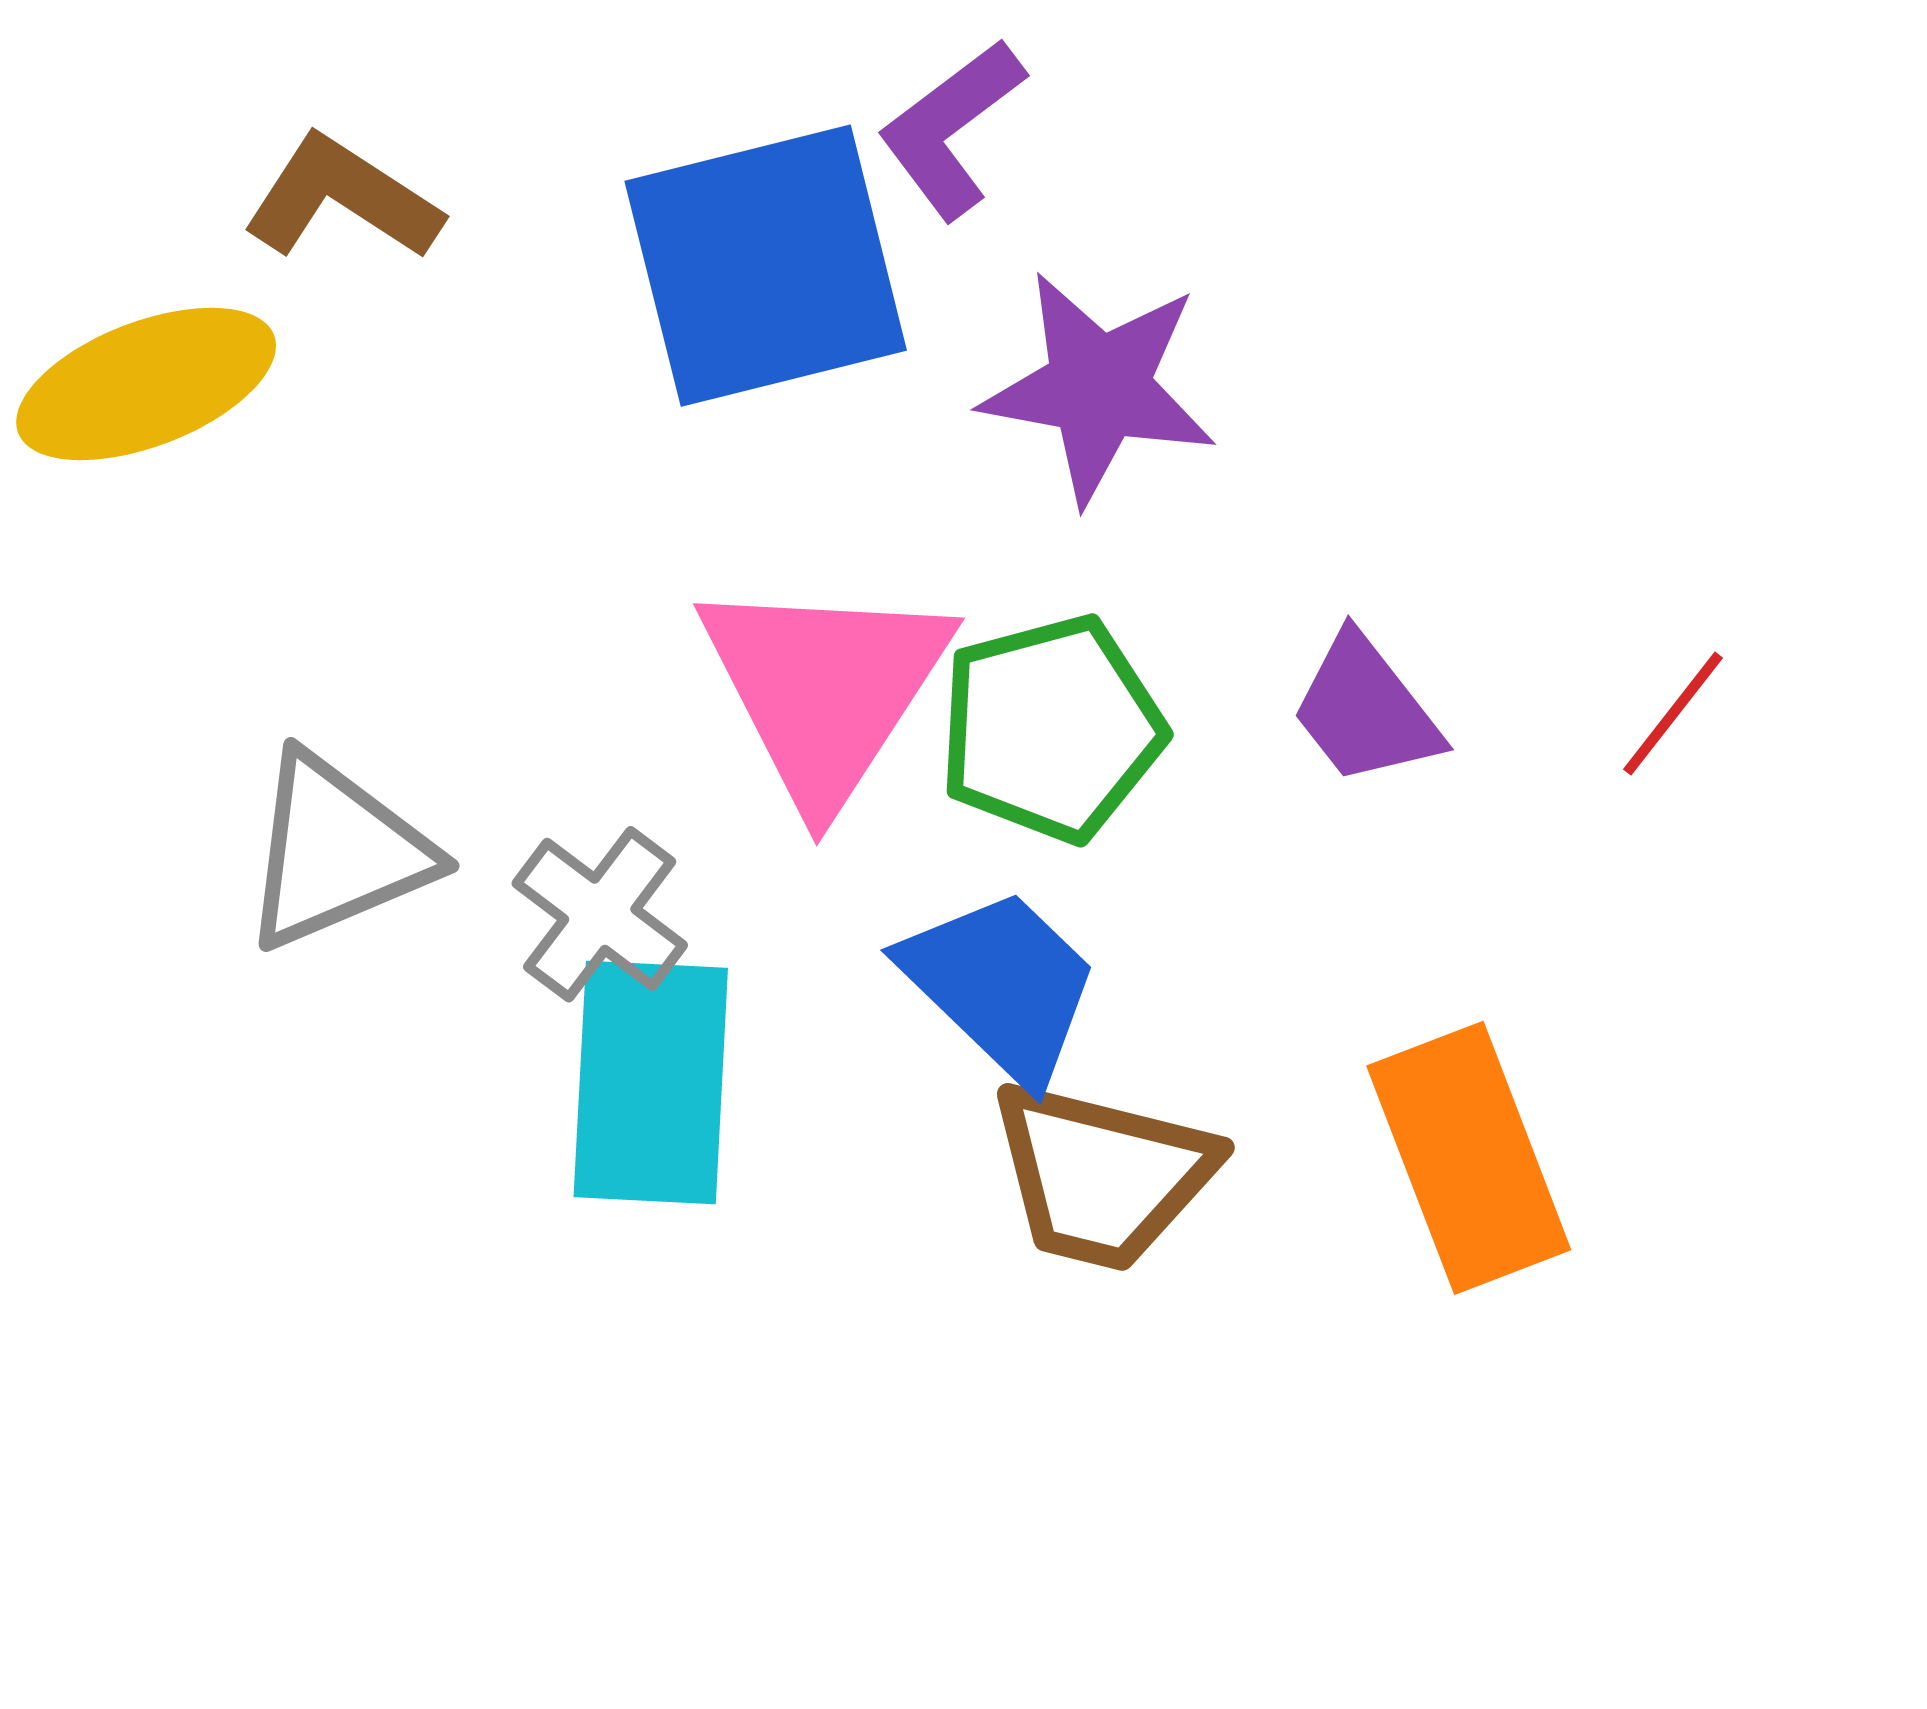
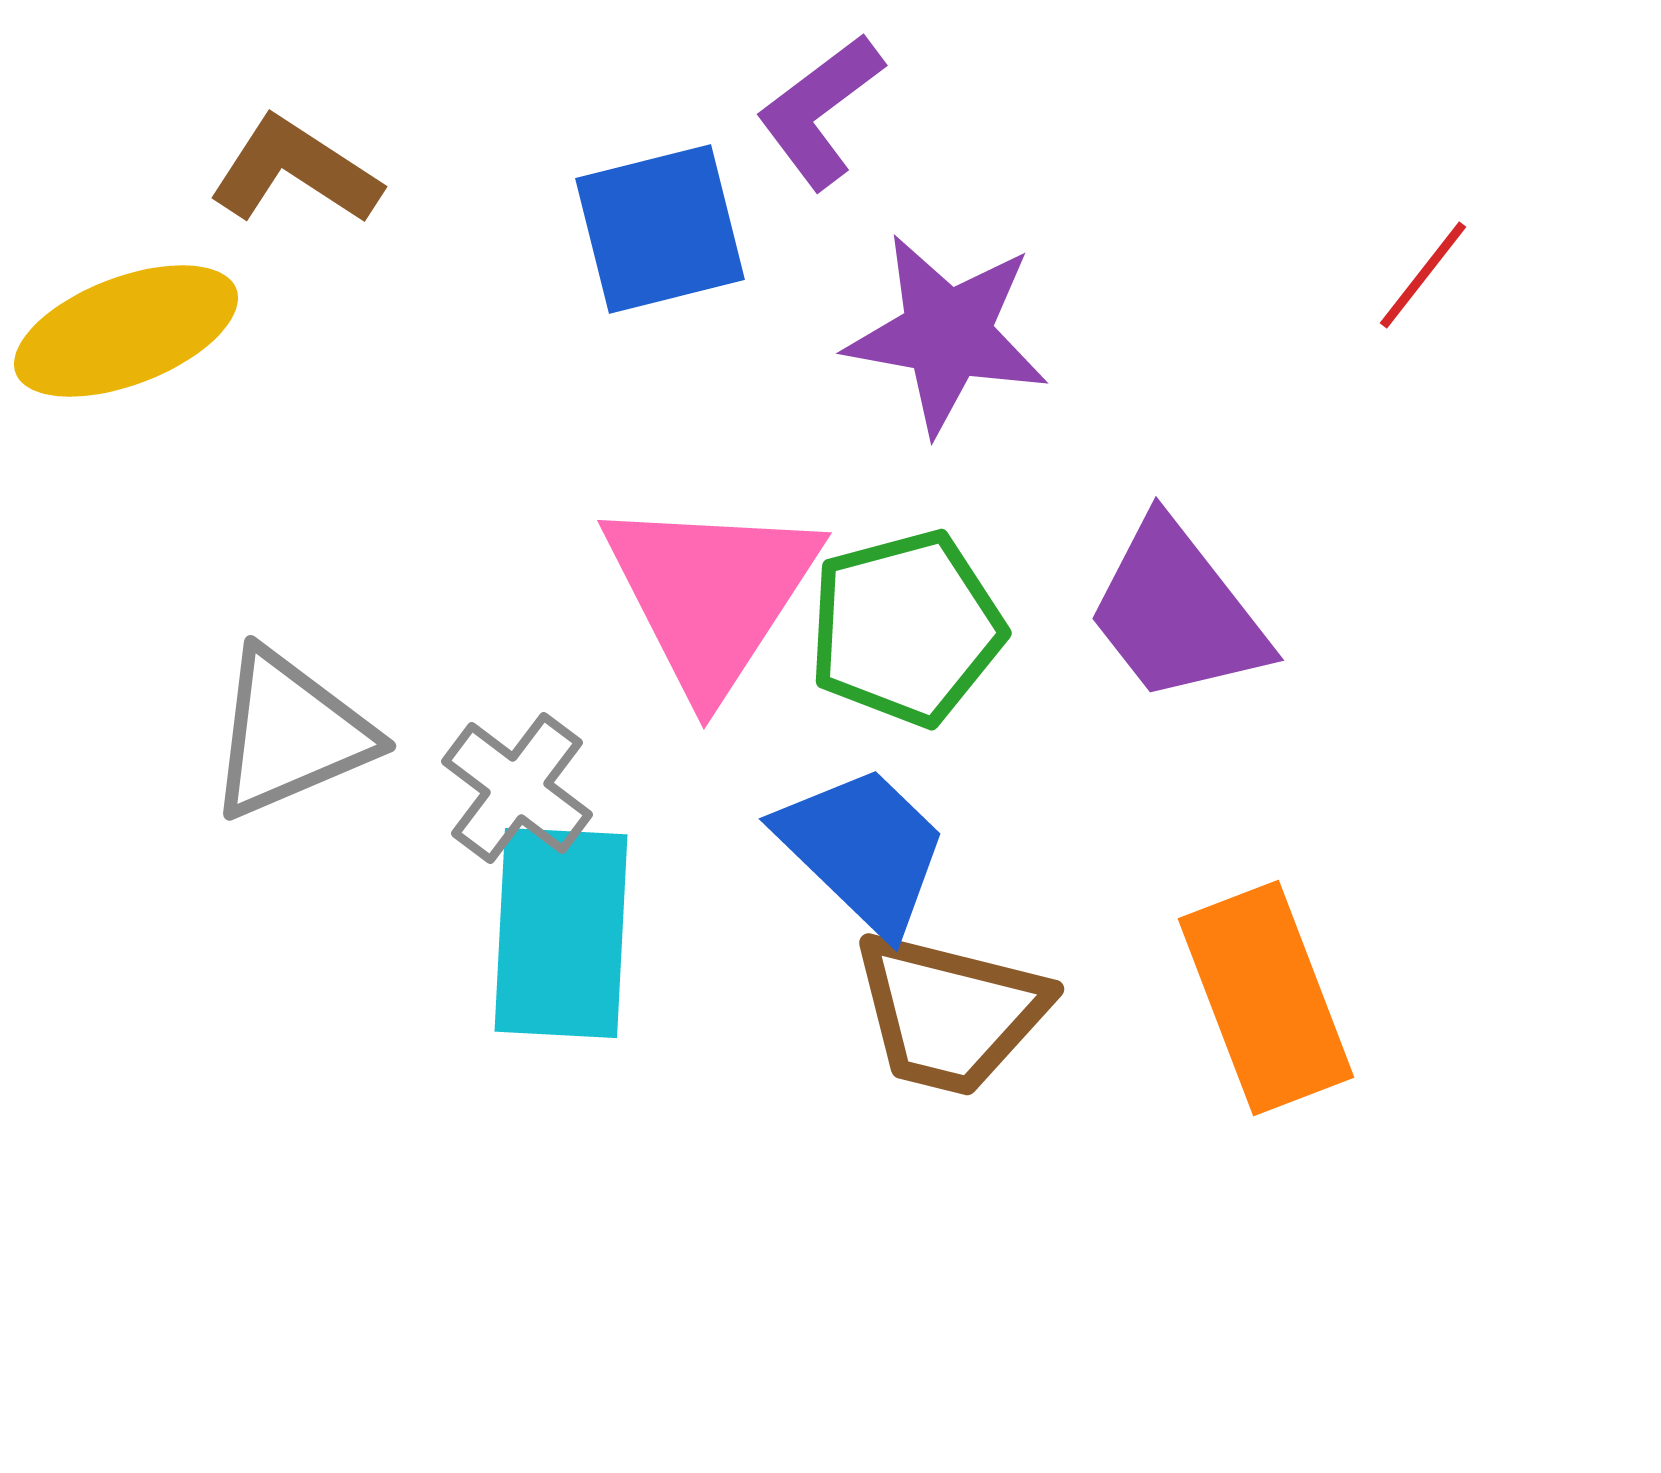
blue square: (766, 266) -> (660, 229), size x0.7
purple trapezoid: (1366, 710) -> (1177, 612), size x1.4
red line: (1673, 714) -> (1423, 275), moved

